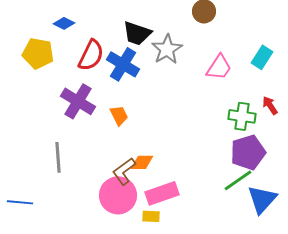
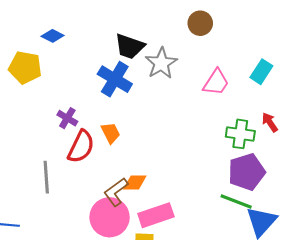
red semicircle: (91, 55) -> (81, 147), moved
purple cross: (78, 101) -> (67, 118), size x0.6
green line: (238, 180) -> (236, 201), turned 56

